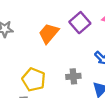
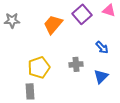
yellow pentagon: (34, 80) -> (39, 67), turned 30

